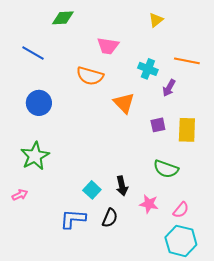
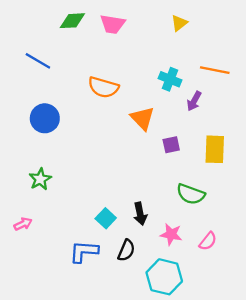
pink trapezoid: (108, 46) -> (113, 24), moved
purple square: (158, 125) -> (171, 145), moved
green star: (35, 156) -> (40, 179), size x0.7
cyan hexagon: (181, 241) -> (164, 277), moved

